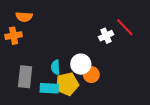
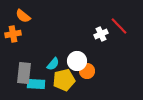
orange semicircle: (24, 17) -> (23, 16), turned 35
cyan semicircle: (56, 67) -> (53, 64), turned -136
cyan rectangle: (49, 88) -> (36, 84), moved

